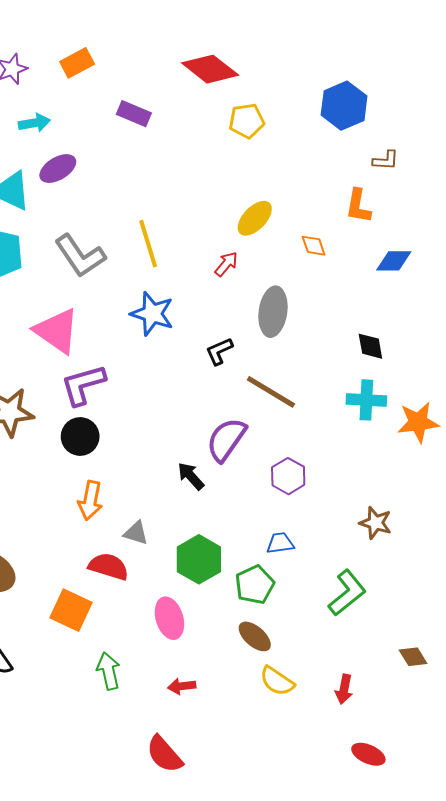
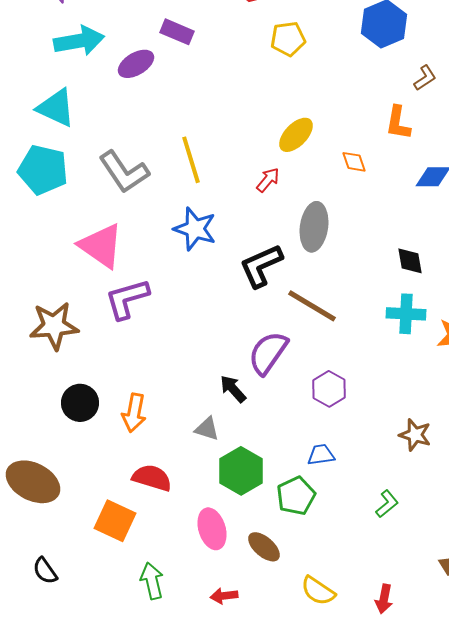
cyan arrow: (34, 123) -> (79, 41), size x1.6
brown L-shape: (386, 160) -> (425, 78), turned -36
purple ellipse: (58, 169) -> (136, 64), moved
black L-shape: (219, 351) -> (261, 266), size x1.6
black circle: (80, 436) -> (80, 403), moved
gray triangle: (136, 533) -> (207, 429), moved
green L-shape: (347, 593) -> (387, 504), size x0.6
brown ellipse: (255, 636) -> (264, 547), moved

